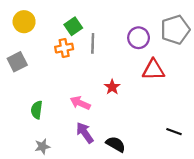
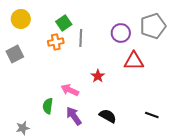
green semicircle: (37, 110) -> (48, 106), moved
black semicircle: (116, 144) -> (108, 116), moved
gray star: (42, 146) -> (23, 128), moved

